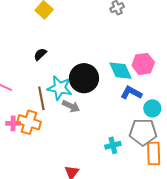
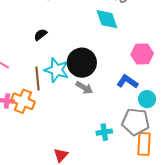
cyan diamond: (121, 71) -> (107, 19), moved
gray arrow: (71, 106) -> (84, 88), moved

